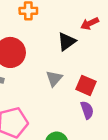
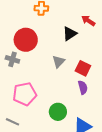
red arrow: (90, 24) -> (88, 21), turned 56

